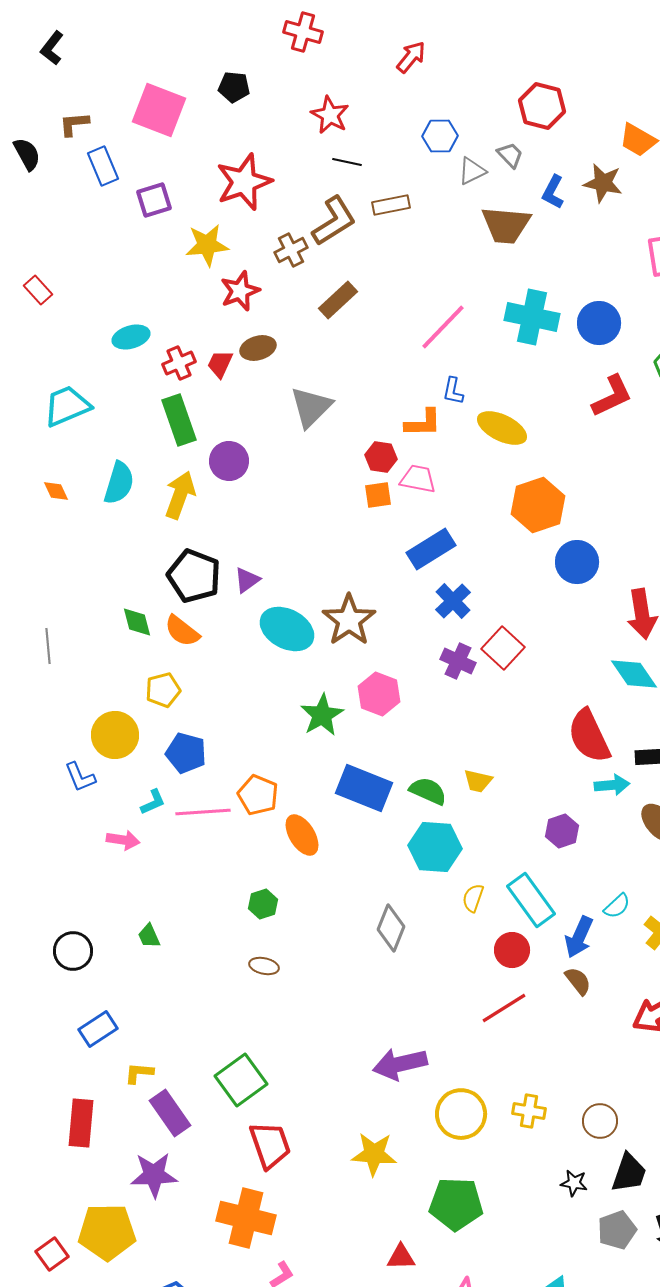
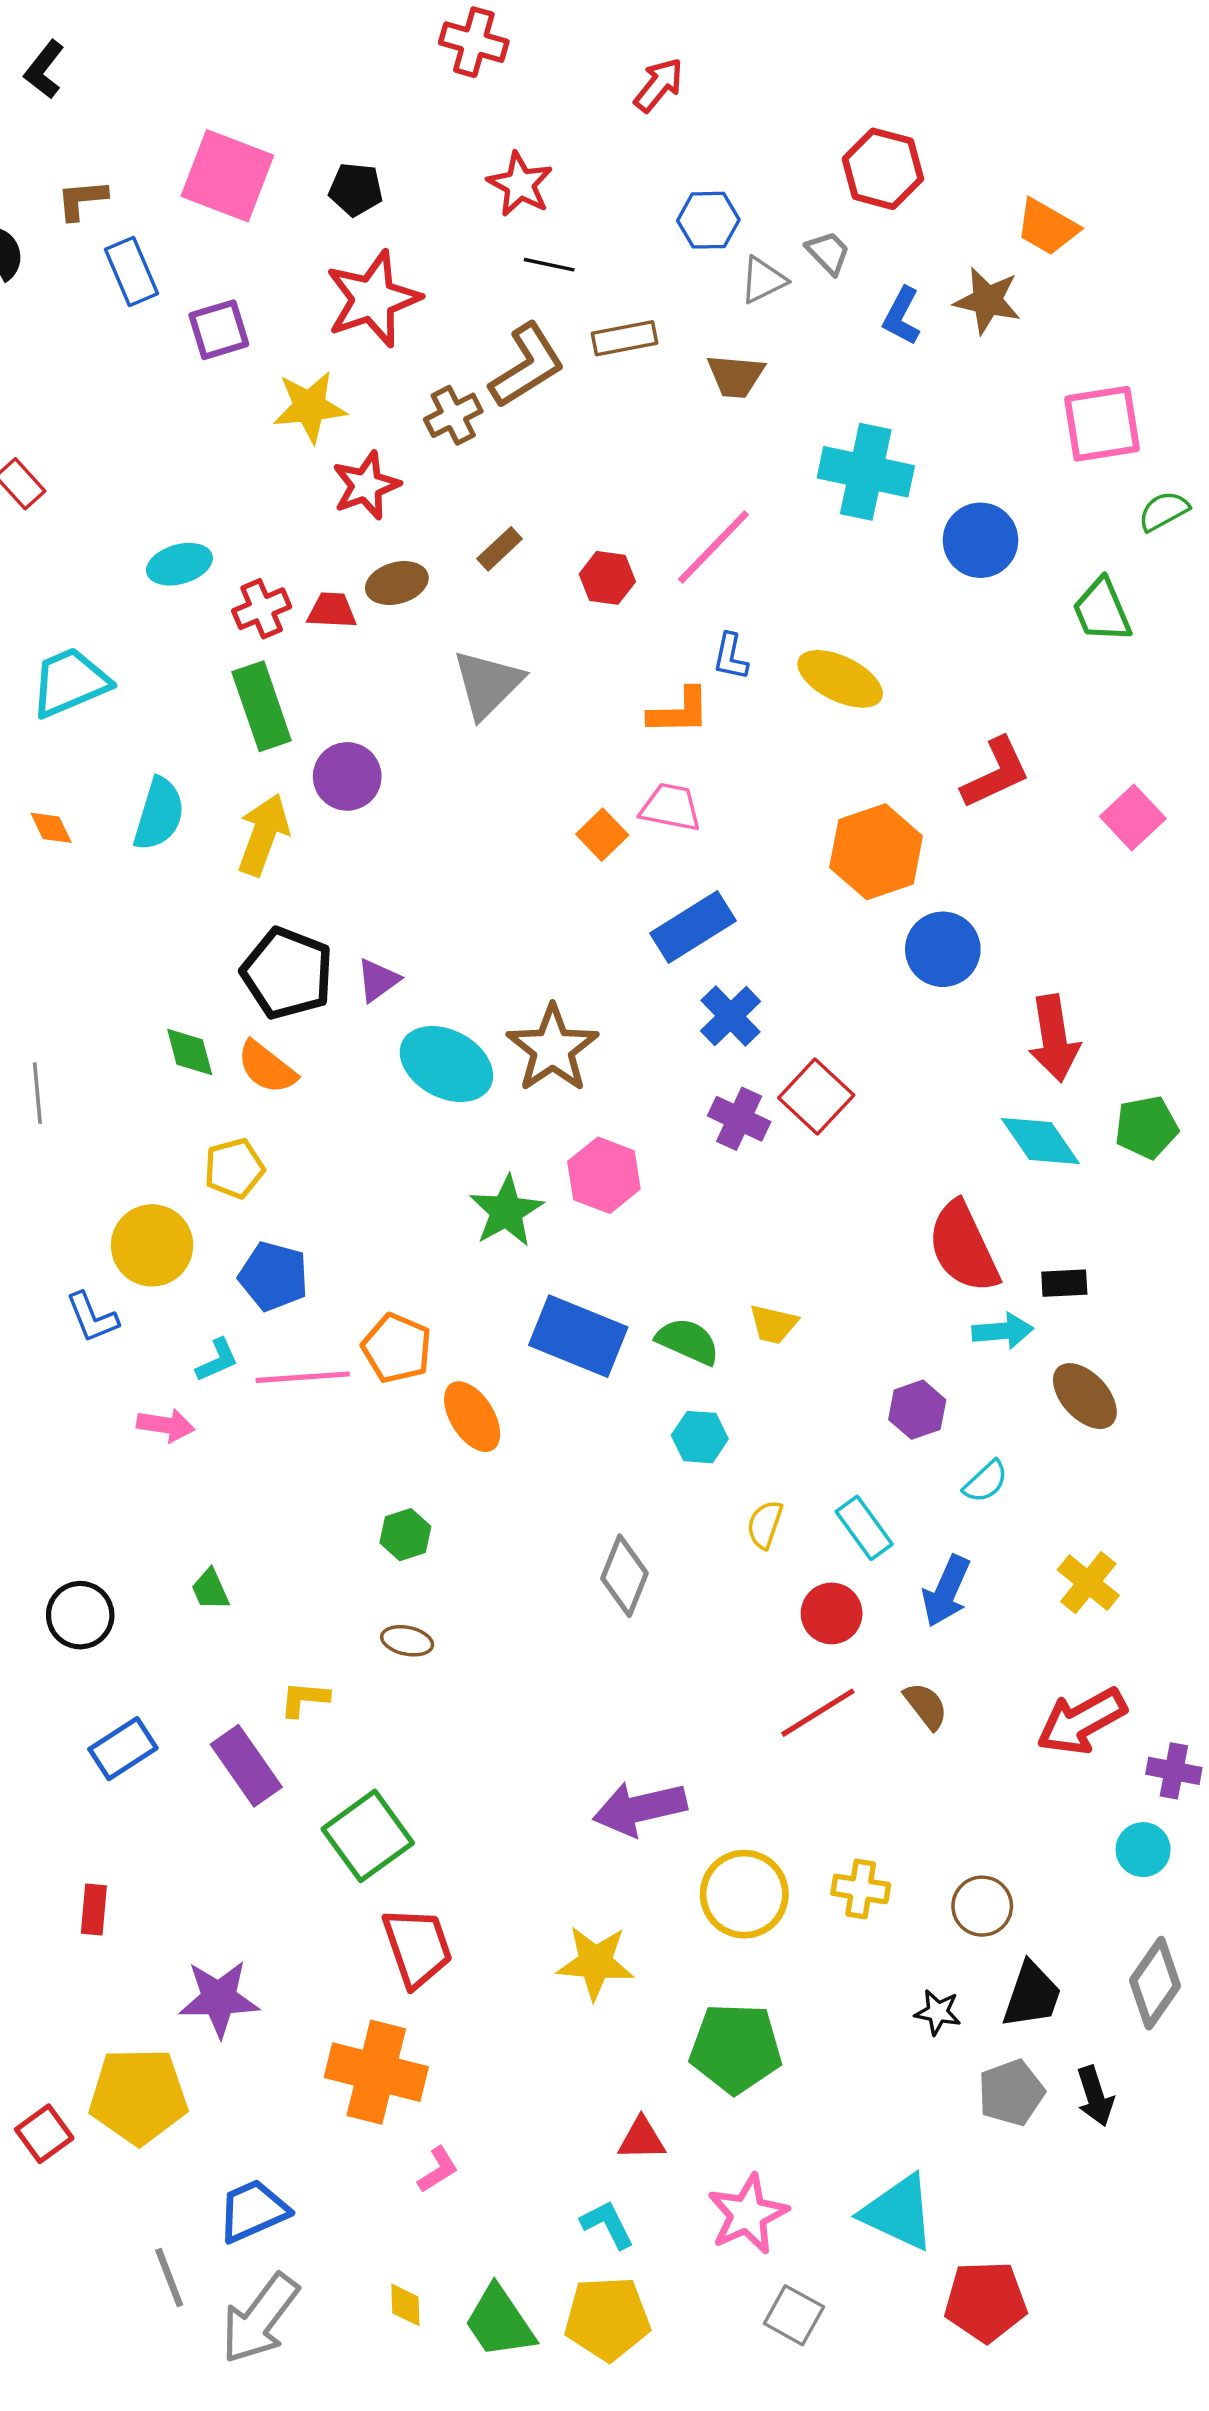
black pentagon: (234, 87) -> (356, 189), moved
brown trapezoid: (506, 225) -> (736, 376), moved, size x0.7
brown rectangle: (338, 300) -> (500, 549), moved, size x0.7
cyan cross: (532, 317) -> (866, 472), moved
red trapezoid: (220, 364) -> (332, 610), turned 68
red L-shape: (612, 396) -> (996, 773), moved
yellow ellipse: (502, 428) -> (840, 679), moved
red hexagon: (381, 457) -> (607, 578), moved
orange square: (378, 495) -> (602, 835), turned -36
cyan hexagon: (435, 847) -> (700, 1437), size x0.6
cyan rectangle: (531, 900) -> (864, 1528), size x0.7
cyan semicircle: (617, 906) -> (986, 1482), moved
brown semicircle: (578, 981) -> (926, 1706), moved
yellow L-shape: (139, 1073) -> (304, 1699), moved
purple rectangle: (170, 1113) -> (246, 1766), moved
red rectangle: (81, 1123) -> (94, 1910), size x0.6

